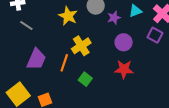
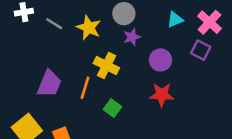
purple star: (114, 18) -> (132, 37), moved
gray line: (26, 25) -> (54, 24), moved
yellow cross: (81, 46) -> (106, 66), turned -30

